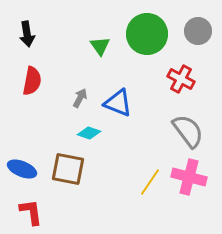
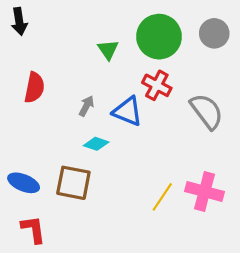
black arrow: (27, 34) -> (19, 21), moved
red cross: (181, 79) -> (157, 85), moved
gray semicircle: (188, 131) -> (207, 111), moved

